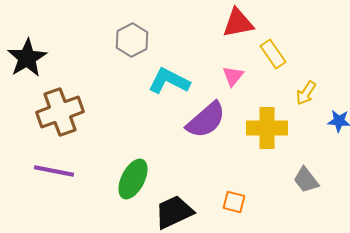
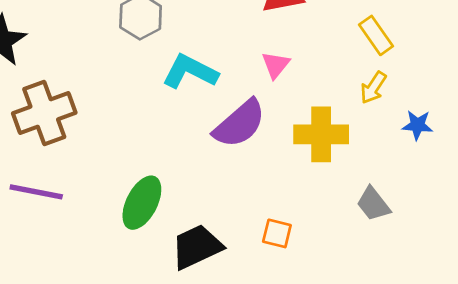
yellow rectangle: (273, 54) -> (376, 35), moved

